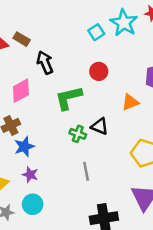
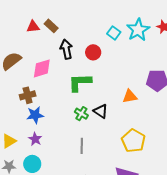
cyan square: (96, 32) -> (114, 33), turned -32
red circle: (99, 71) -> (93, 52), moved

